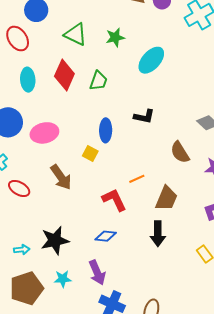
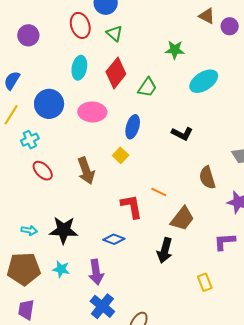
green triangle: (76, 34) -> (114, 33), moved, size x0.7
blue ellipse: (106, 130) -> (133, 127), moved
pink ellipse: (44, 133) -> (92, 112), moved
orange line: (137, 179) -> (159, 192), turned 35

